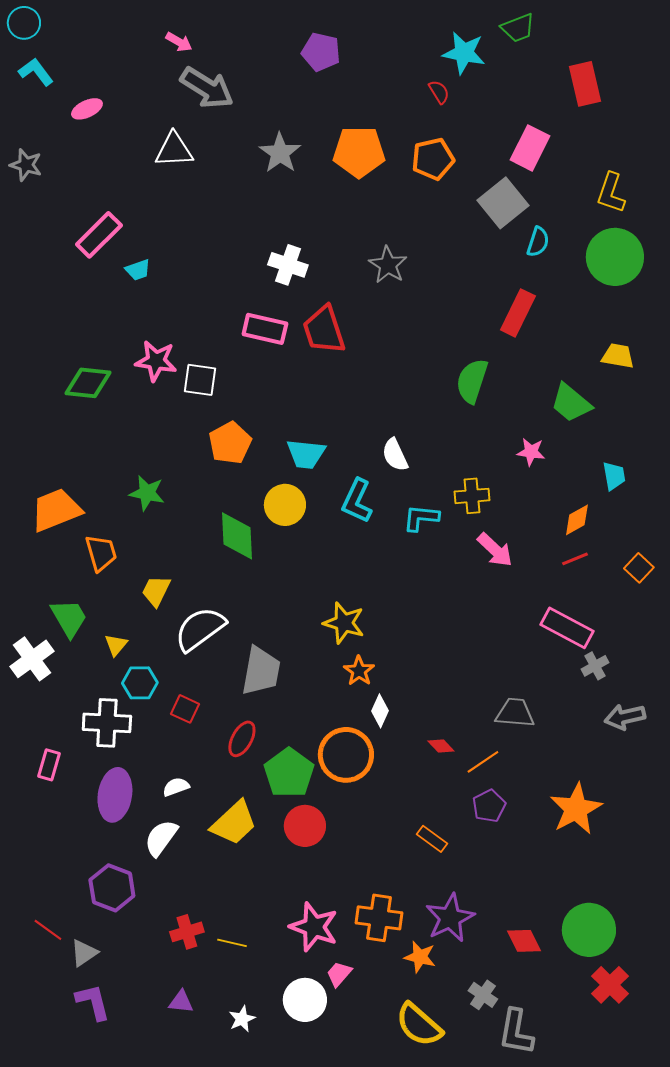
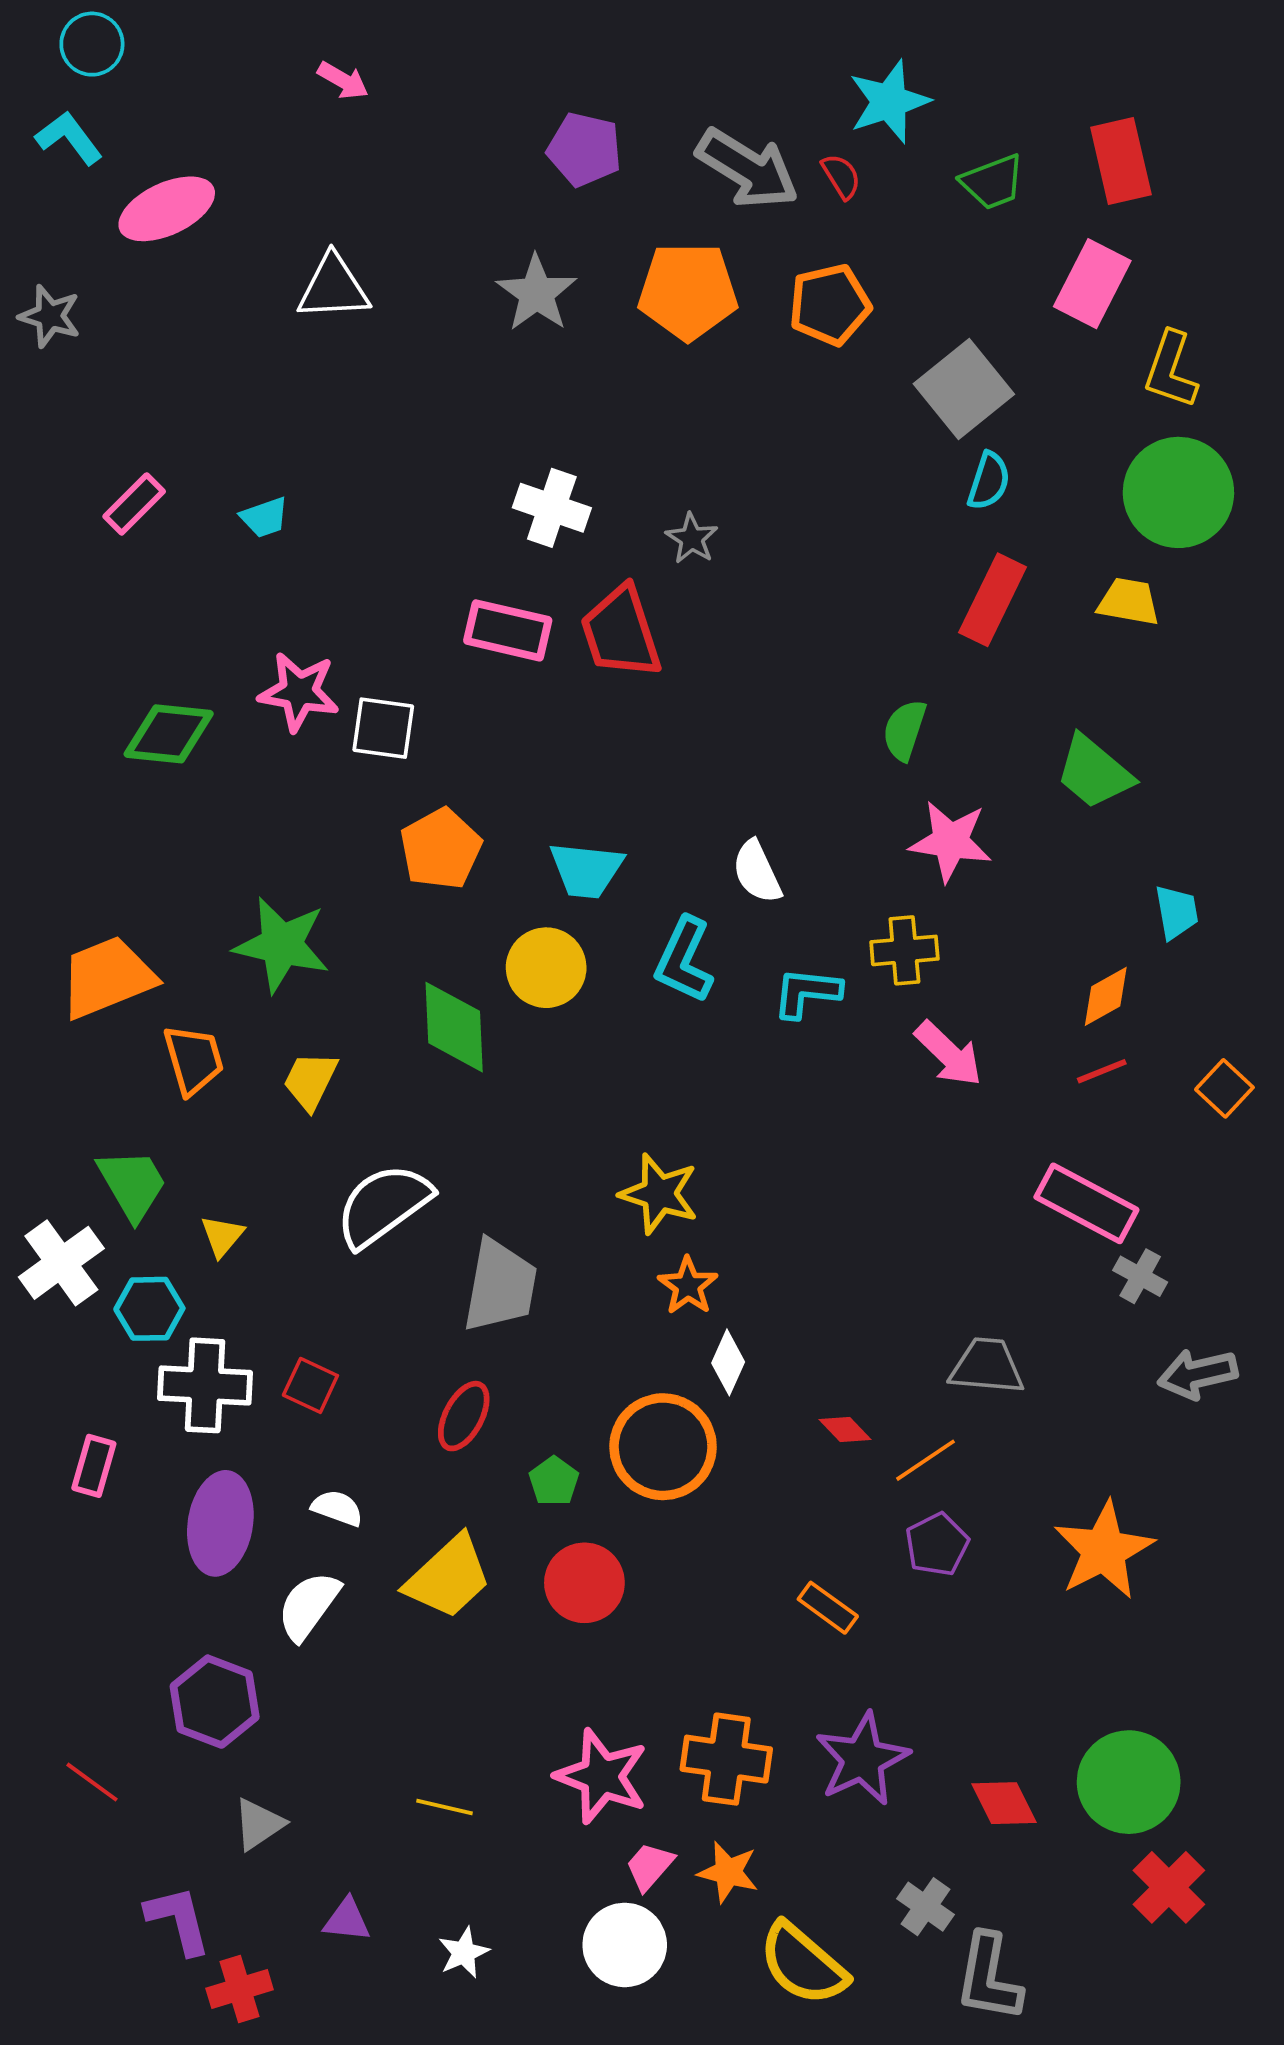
cyan circle: (24, 23) -> (92, 44), moved
green trapezoid: (518, 28) -> (993, 182), moved
purple pentagon: (321, 52) -> (584, 149), moved
cyan star: (464, 53) -> (889, 102), turned -30
gray arrow: (207, 88) -> (747, 169), moved
pink ellipse: (87, 109) -> (167, 209), size x1.6
pink rectangle: (530, 148) -> (1092, 284), moved
pink rectangle: (99, 235) -> (134, 504), moved, size x0.7
cyan semicircle: (538, 242) -> (989, 481), moved
gray star: (388, 265) -> (692, 538), moved, size x0.7
yellow trapezoid: (618, 356) -> (1129, 602), moved
green semicircle: (472, 381) -> (904, 730), size x0.7
pink star: (531, 452) -> (950, 841), moved, size x1.5
green star: (147, 493) -> (282, 945), size x1.4
yellow trapezoid: (156, 591) -> (310, 1081), moved
gray cross: (595, 666) -> (1140, 1276), turned -32
cyan hexagon: (140, 683) -> (149, 1309), moved
red square: (185, 709) -> (310, 1385), moved
green pentagon: (289, 773) -> (554, 1481), size x0.5
white semicircle: (176, 787) -> (337, 1508), turned 40
red cross: (187, 932) -> (240, 1989), moved
gray triangle: (84, 953) -> (259, 1824), moved
orange star: (420, 957) -> (728, 1872), moved
white circle: (305, 1000) -> (625, 1945), moved

